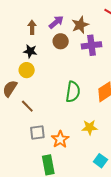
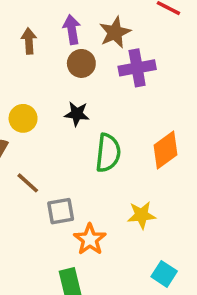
purple arrow: (56, 22) -> (72, 30), turned -56
black star: (30, 51) -> (77, 114), moved
gray square: (37, 133) -> (61, 211), moved

